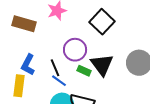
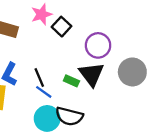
black square: (102, 22) -> (61, 27), moved, size x0.7
purple circle: (75, 50) -> (98, 45), moved

